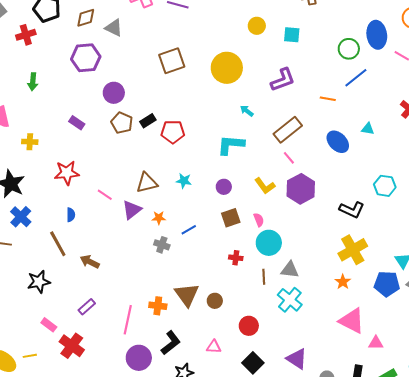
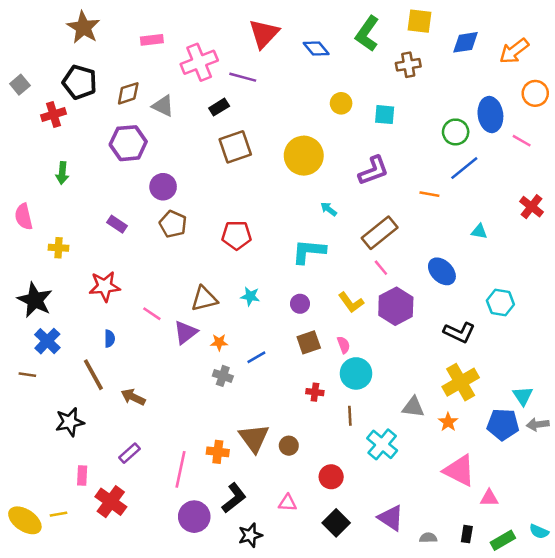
black rectangle: (148, 121) -> (219, 107), moved
blue ellipse: (338, 142) -> (442, 271), moved
gray triangle: (290, 270) -> (413, 407), moved
pink rectangle: (49, 325) -> (82, 476), turned 56

